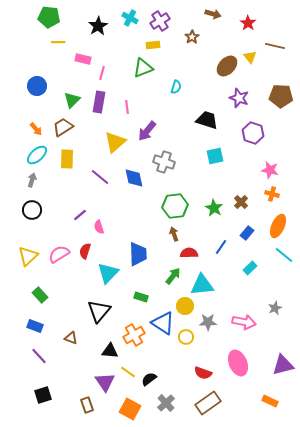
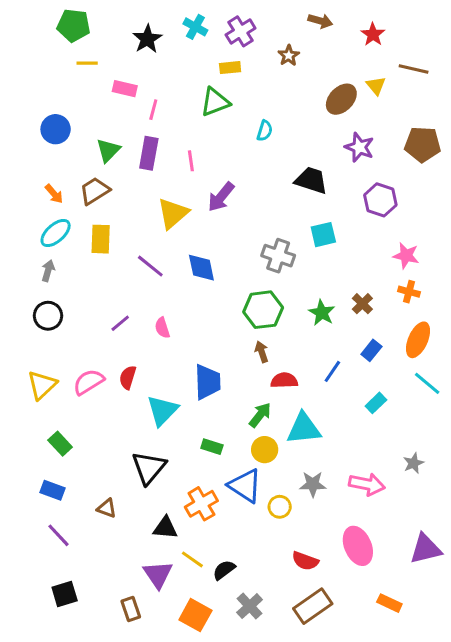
gray cross: (164, 162) -> (278, 256), moved
pink semicircle: (99, 227) -> (162, 328), moved
yellow circle: (185, 306) -> (265, 450), moved
orange rectangle: (270, 401) -> (389, 603), moved

